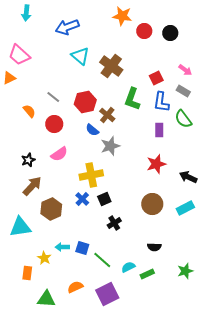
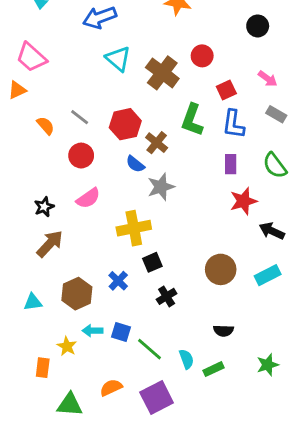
red circle: (144, 31) -> (202, 56), moved
black circle: (170, 33) -> (258, 26), moved
gray rectangle: (183, 91) -> (276, 114), moved
orange semicircle: (29, 111) -> (46, 126), moved
green semicircle: (183, 119) -> (275, 165), moved
red star: (156, 164) -> (243, 201), moved
blue cross: (82, 199) -> (118, 281), moved
brown hexagon: (51, 209) -> (77, 294), moved
cyan triangle: (20, 227) -> (33, 302), size x0.6
cyan semicircle: (128, 267) -> (186, 359), turned 96

